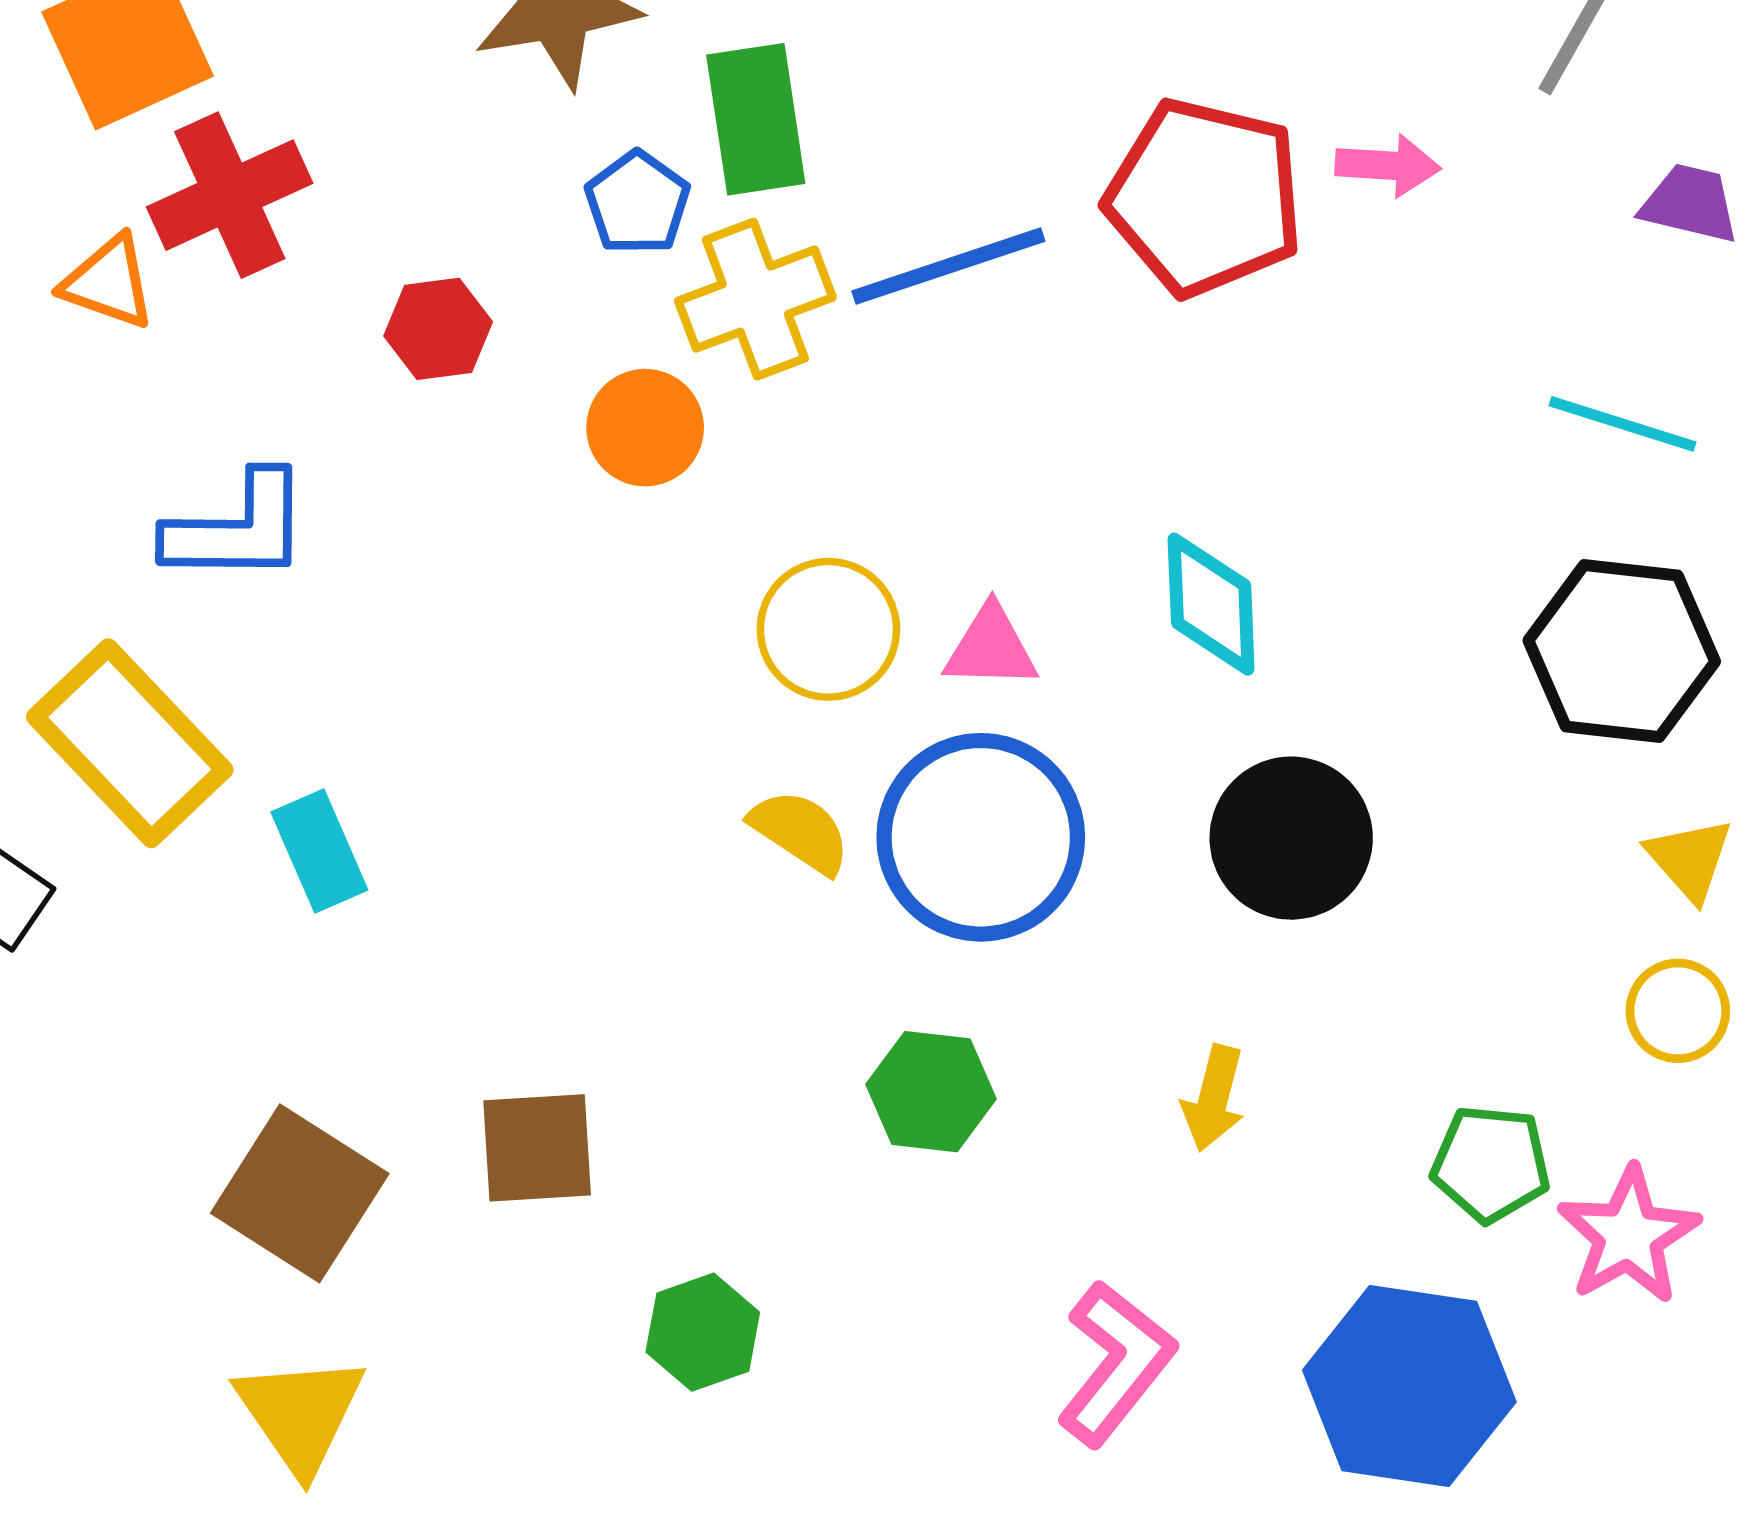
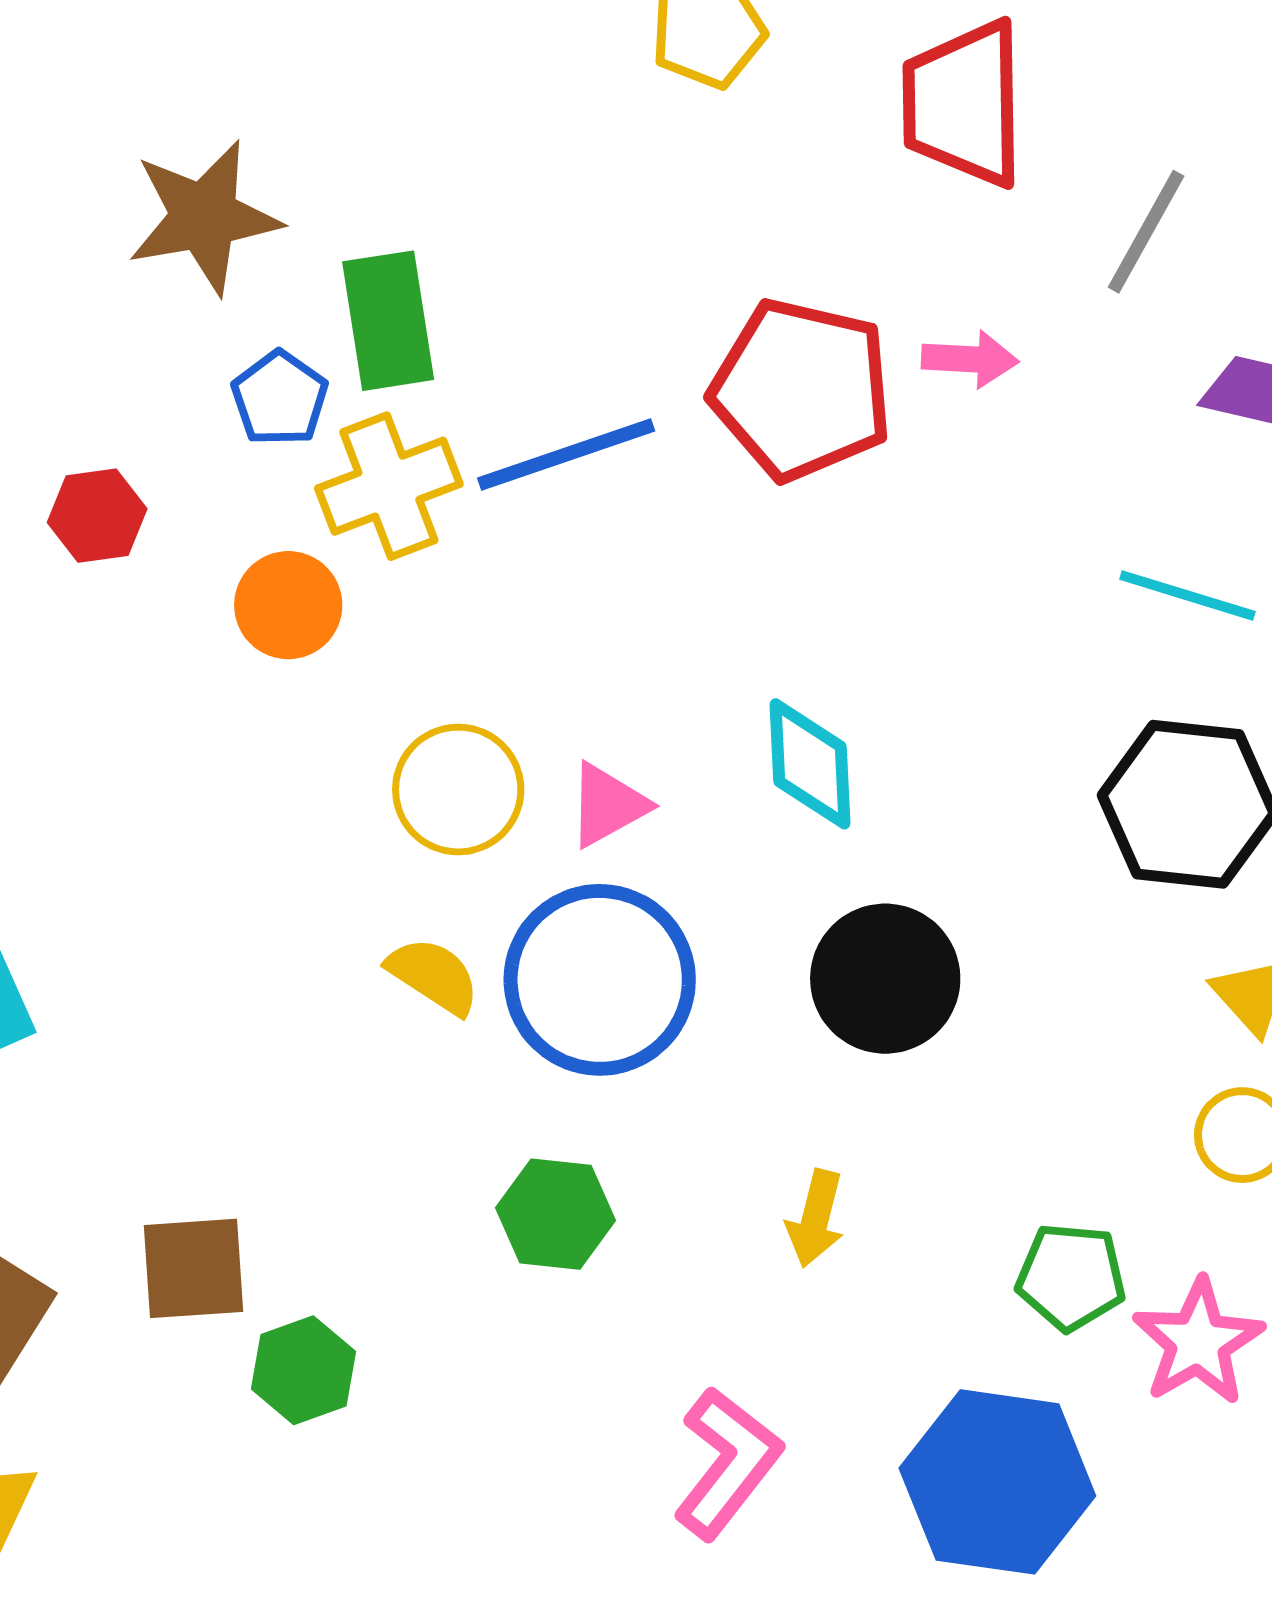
pink triangle: (991, 647) -> (608, 805), turned -30
green hexagon: (703, 1332) -> (304, 1370), moved

